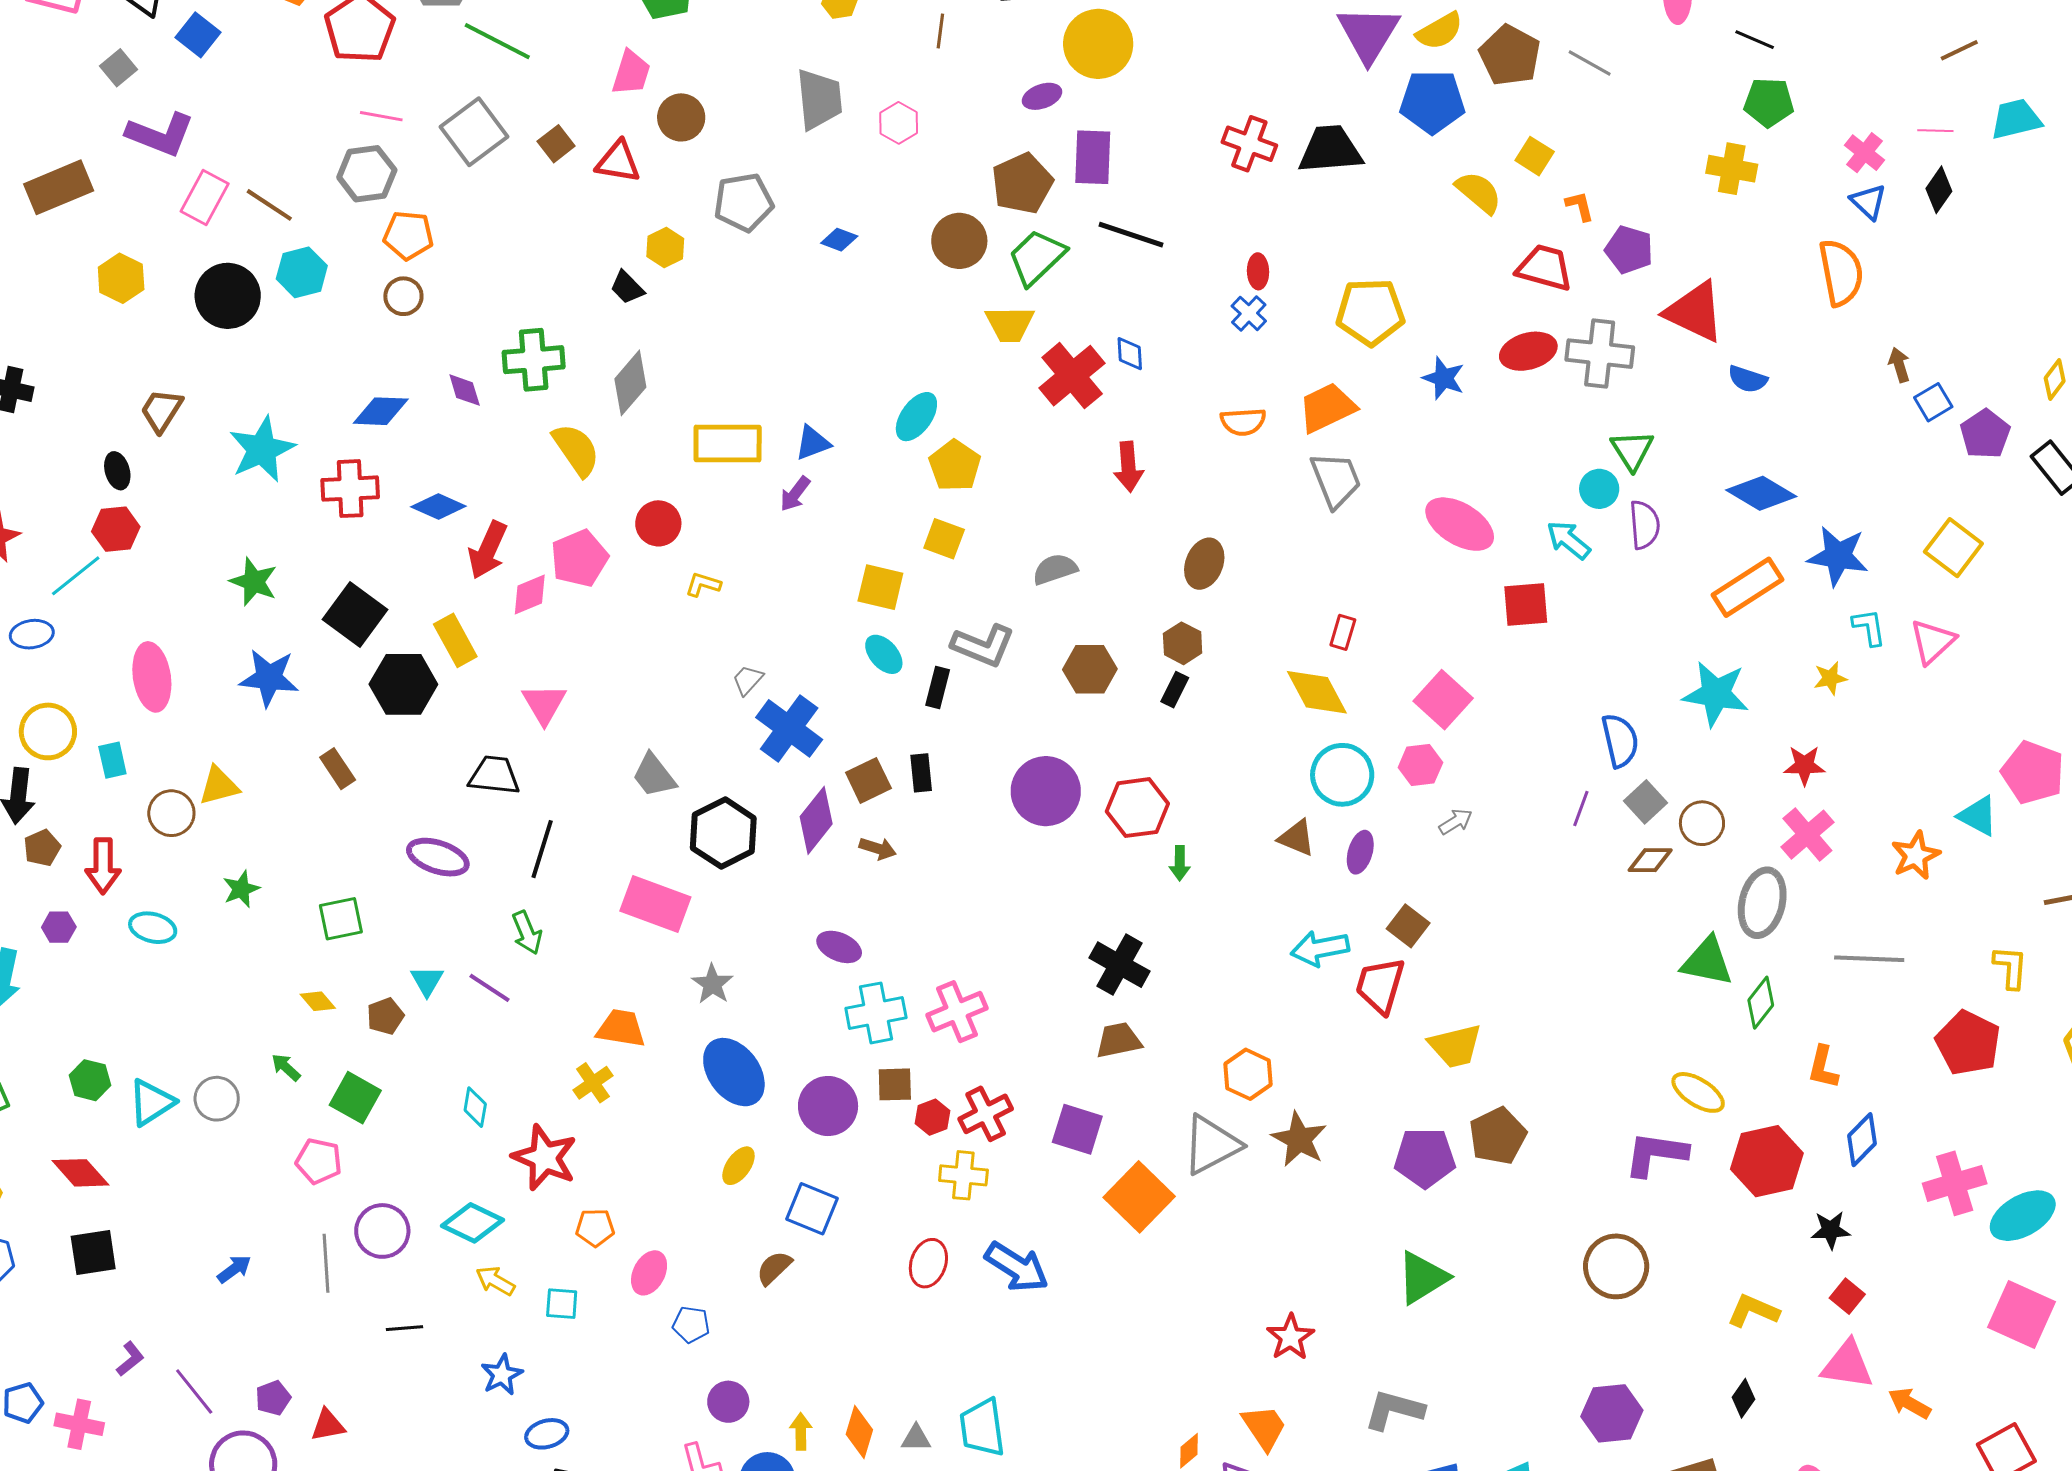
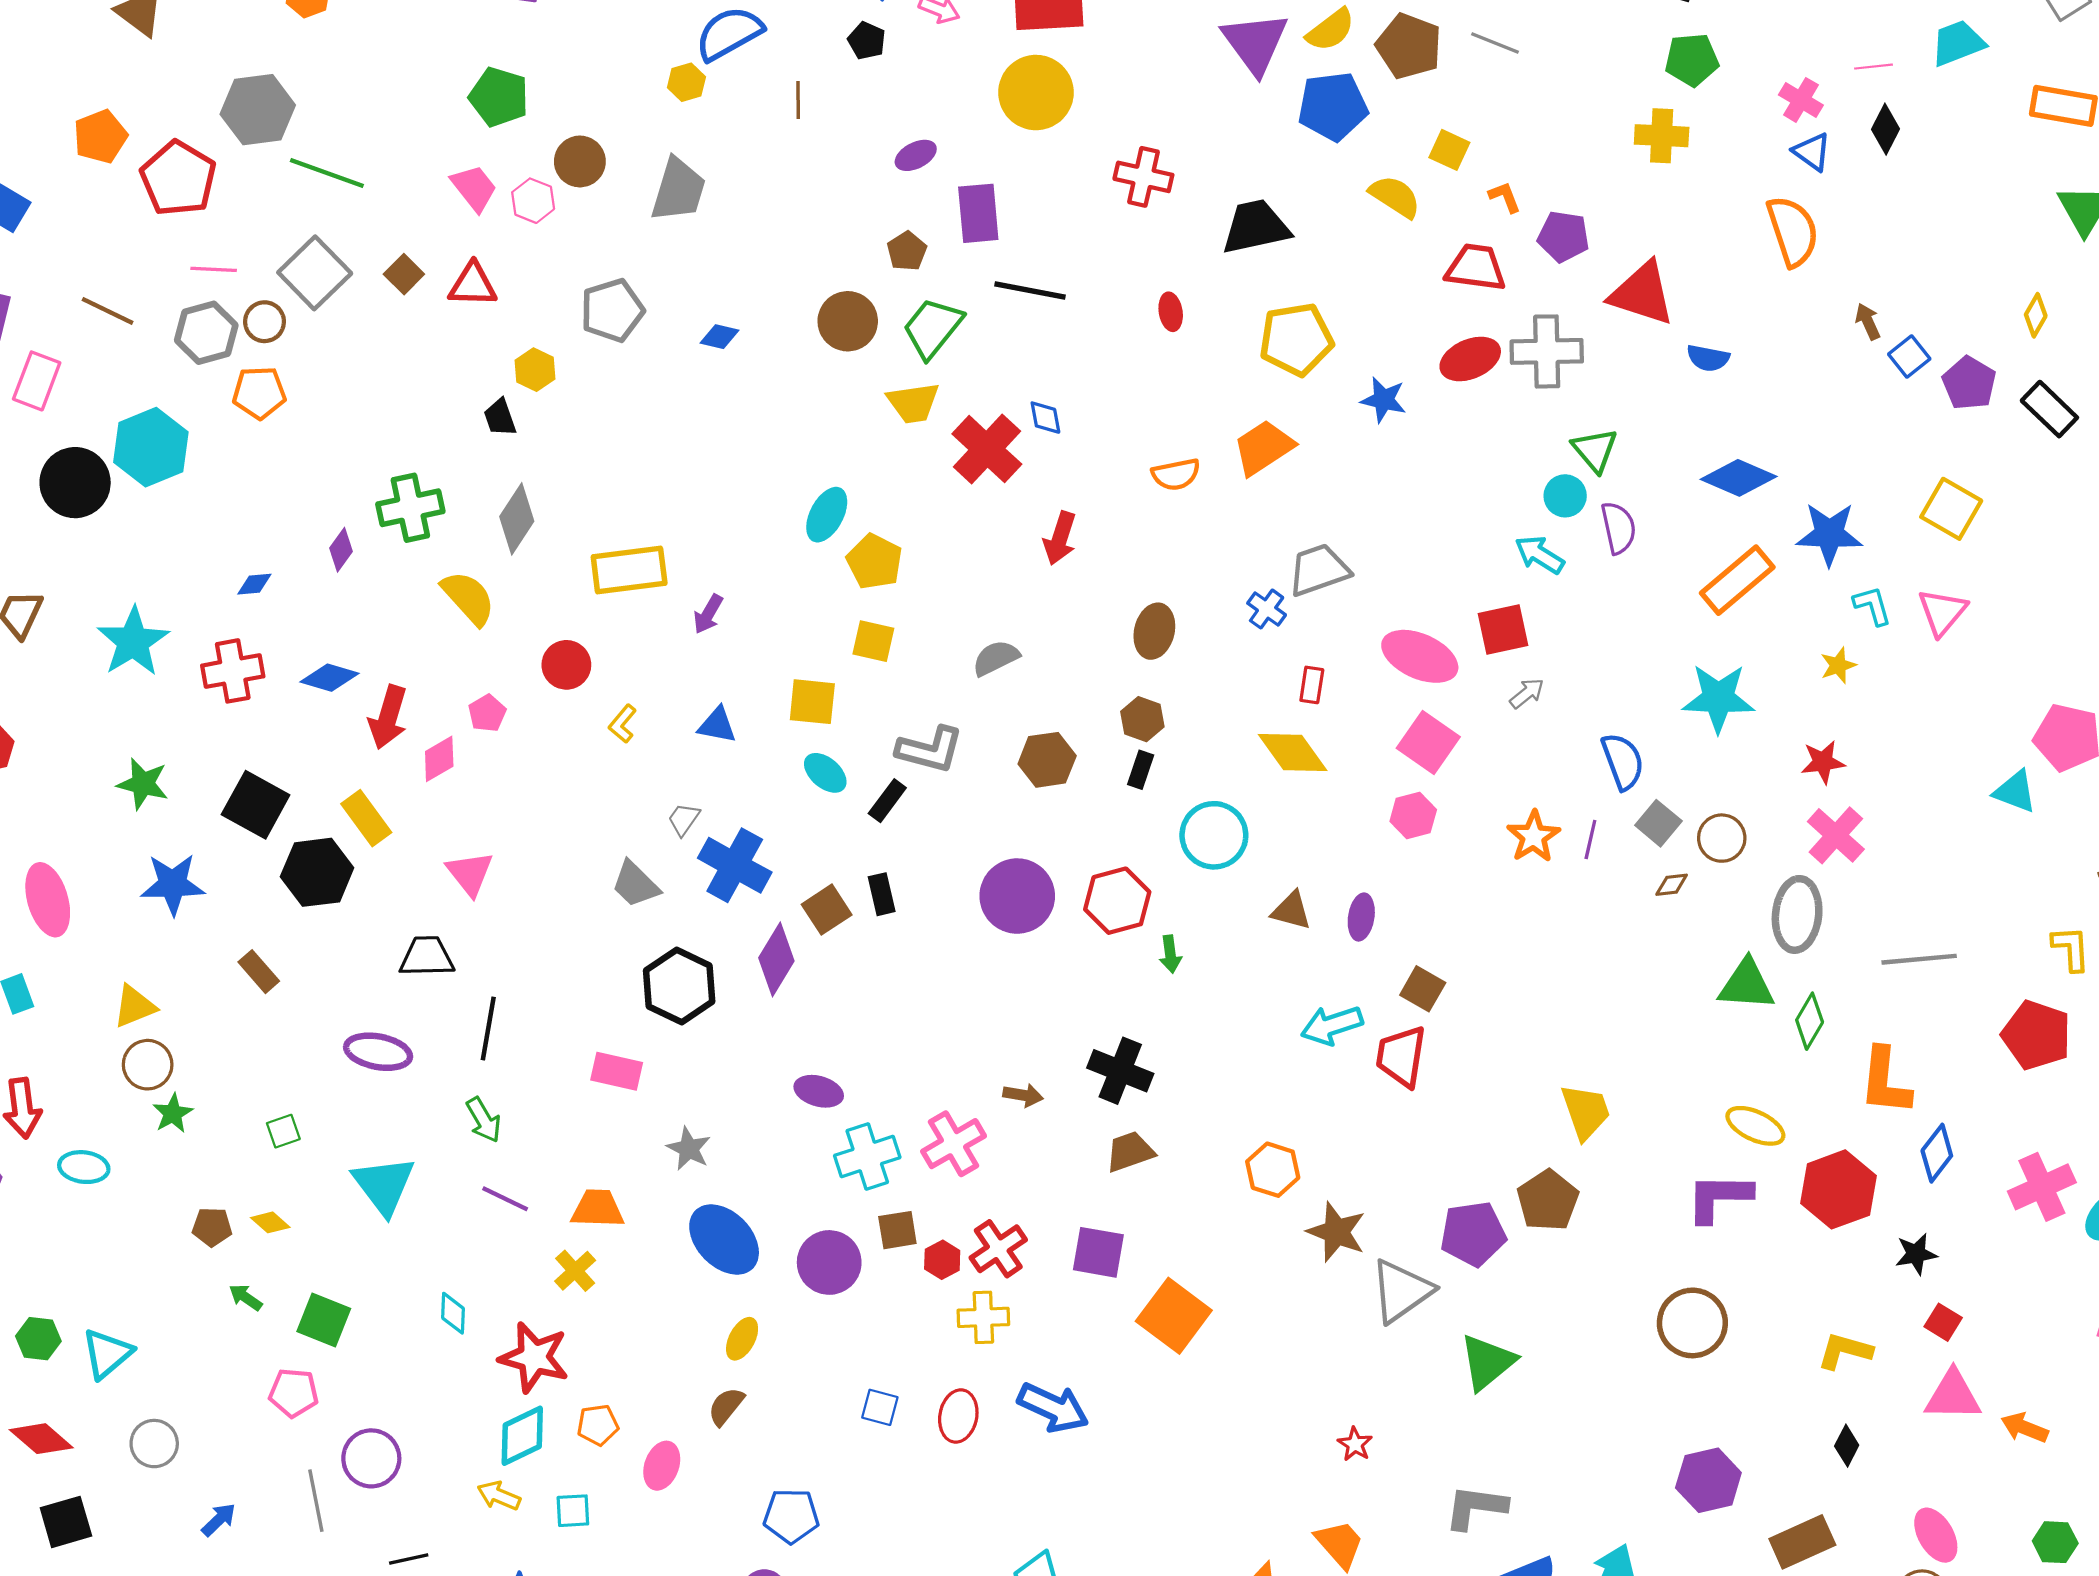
yellow circle: (1098, 44) -> (1036, 93), moved
pink trapezoid: (631, 73) -> (474, 188), turned -48
gray trapezoid: (819, 99) -> (678, 190), turned 30
brown circle: (681, 117) -> (580, 161), moved
pink hexagon: (899, 123) -> (533, 201), moved
black trapezoid: (1330, 150) -> (1256, 227), moved
brown pentagon: (1022, 183) -> (907, 251), size x0.6
brown line: (269, 205) -> (108, 311), moved
cyan hexagon: (302, 272) -> (151, 447), size x1.4
black trapezoid: (627, 287) -> (500, 418), turned 33
brown circle: (403, 296) -> (265, 322), moved
blue cross: (1249, 313) -> (1267, 609), moved
purple diamond: (465, 390) -> (341, 550), turned 60
blue diamond: (381, 411) -> (254, 584), size x0.6
blue triangle: (813, 443) -> (717, 725), moved, turned 39
red arrow: (1128, 467) -> (1060, 538), turned 30
gray trapezoid: (1336, 480) -> (1319, 570), moved, turned -80
pink ellipse: (1460, 524) -> (1420, 656), moved
pink pentagon: (579, 558) -> (487, 713), size x0.6
yellow L-shape: (703, 584) -> (623, 724), turned -60
black rectangle: (938, 687) -> (887, 801), turned 30
gray trapezoid: (654, 775) -> (635, 884), moved
cyan circle: (1342, 775) -> (1214, 835), moved
brown circle: (171, 813) -> (148, 1065), moved
gray arrow: (1456, 822) -> (1527, 693), moved
brown arrow: (878, 848) -> (1023, 1095), moved
orange star: (1916, 855) -> (1533, 837), moved
brown diamond: (1650, 860) -> (1672, 885), size x0.7
pink rectangle: (655, 904) -> (617, 1071), size x0.7
green square: (341, 919) -> (283, 1131), size x0.7
cyan triangle: (427, 981) -> (384, 1185), size x1.8
purple line: (490, 988) -> (505, 1199), moved
brown pentagon: (385, 1016) -> (212, 1227), moved, turned 30
yellow trapezoid: (1455, 1046) -> (1586, 1112), moved, turned -88
orange L-shape: (1823, 1067) -> (1885, 1081), size x1.5
gray circle: (217, 1099) -> (154, 1444), moved
gray triangle: (1211, 1145) -> (1401, 1291), moved
blue square: (812, 1209) -> (880, 1407), moved, size x0.7
cyan diamond: (472, 1223) -> (522, 1436), moved, turned -44
brown semicircle: (774, 1268) -> (726, 1406), moved
blue pentagon: (691, 1325) -> (791, 1516), moved, size x1.4
red star: (1290, 1337) -> (1355, 1444), size x0.7

